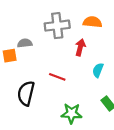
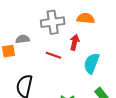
cyan semicircle: (98, 70) -> (91, 63), size x1.5
red line: (57, 77) -> (54, 55), moved

